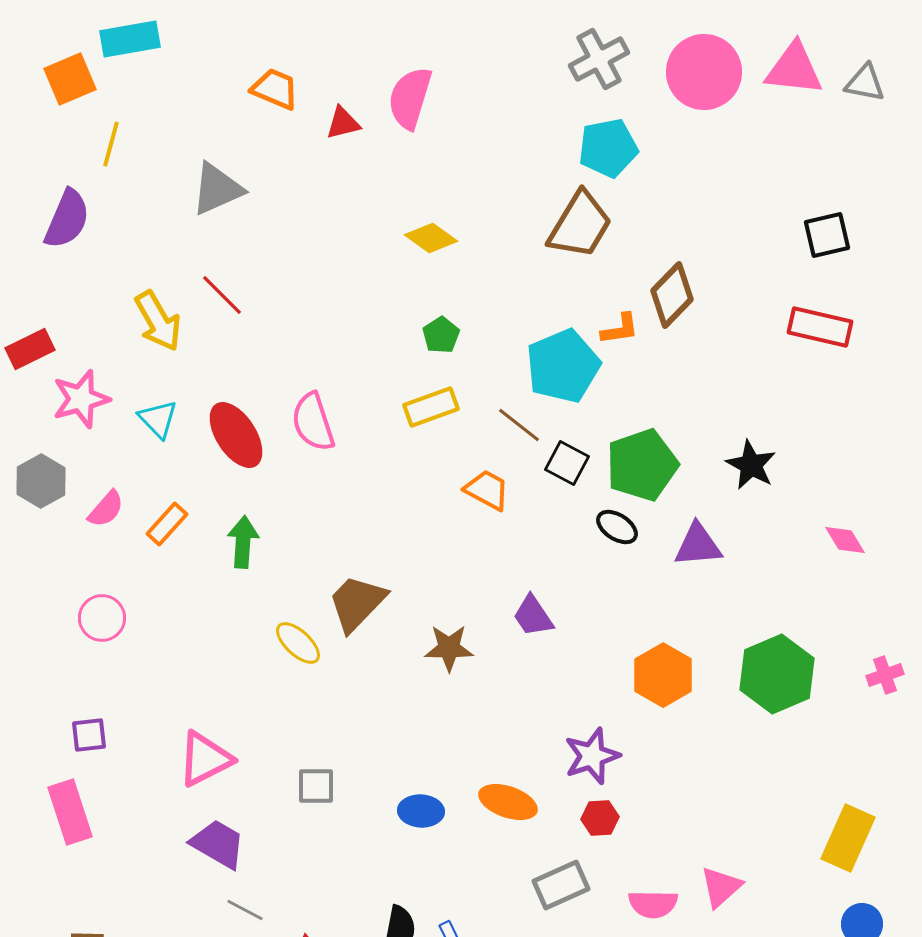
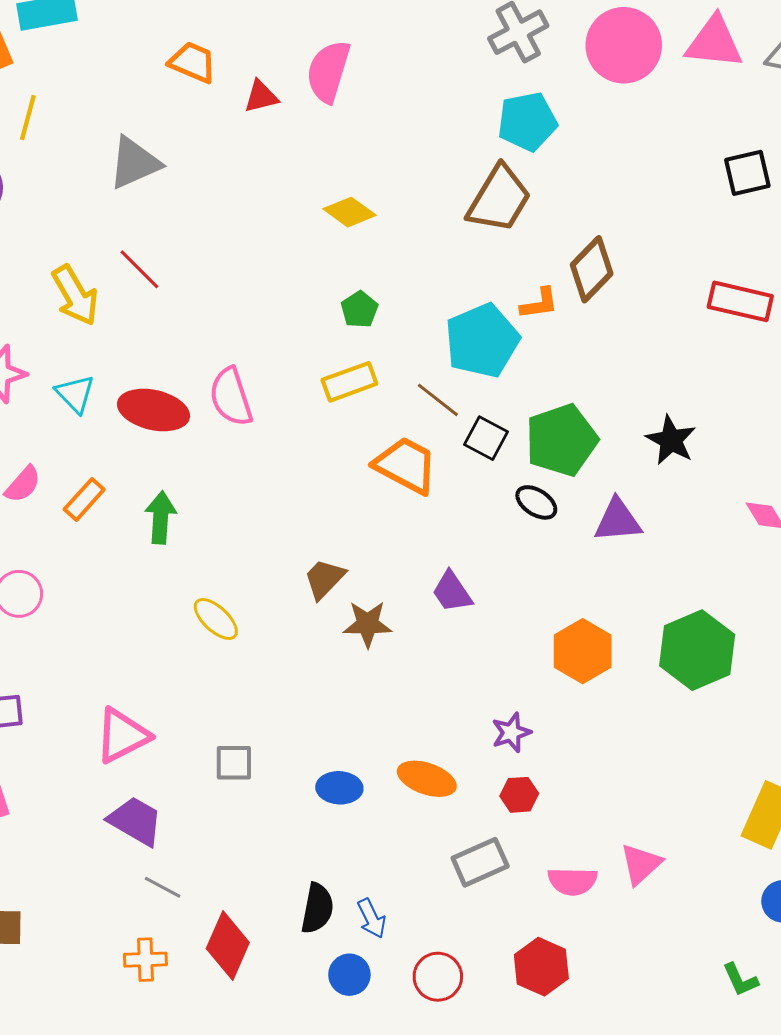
black square: (827, 235) -> (747, 173), moved
red ellipse: (236, 435) -> (154, 410), turned -44
orange trapezoid: (487, 490) -> (406, 465), size x1.4
brown trapezoid: (357, 603) -> (324, 579), moved, size x0.7
purple star: (592, 756) -> (511, 733), size x0.7

